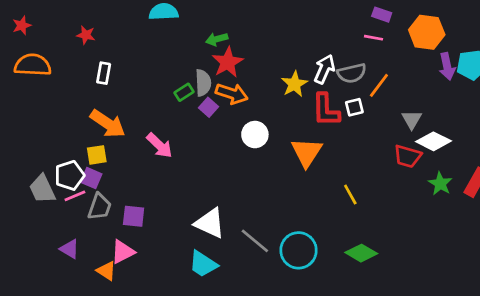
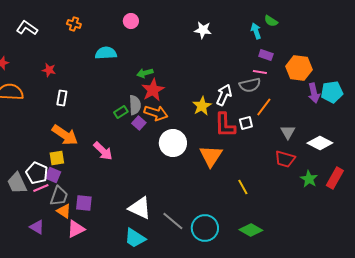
gray semicircle: (352, 73) -> (250, 85), moved
white circle: (255, 135) -> (173, 143), size x1.4
white diamond: (433, 141) -> (320, 143), moved
white pentagon: (70, 175) -> (37, 173), turned -30
orange triangle: (106, 271) -> (64, 211), moved

